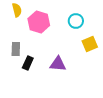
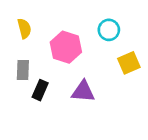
yellow semicircle: (17, 10) -> (24, 28), moved
pink hexagon: (39, 22) -> (66, 47), moved

